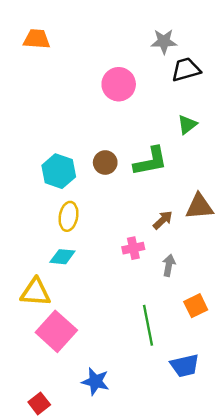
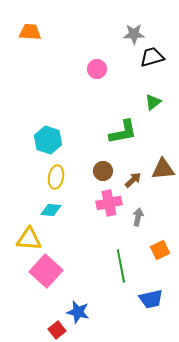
pink circle: (119, 84) -> (97, 69), size x0.7
brown circle: (105, 163) -> (103, 171), moved
pink cross: (133, 248) -> (109, 203), size x1.4
red square: (39, 403) -> (57, 330), moved

